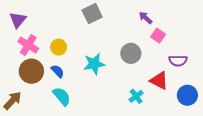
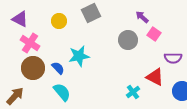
purple triangle: (18, 20) -> (20, 19), turned -42
yellow circle: (59, 47) -> (59, 21), moved
gray circle: (131, 53) -> (128, 40), moved
cyan star: (94, 64) -> (79, 56), moved

